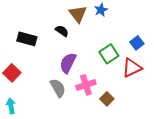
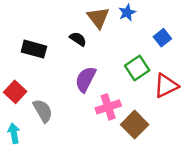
blue square: (137, 43) -> (162, 38), moved
gray semicircle: (58, 88) -> (43, 111), moved
brown square: (107, 99) -> (135, 125), size x1.5

